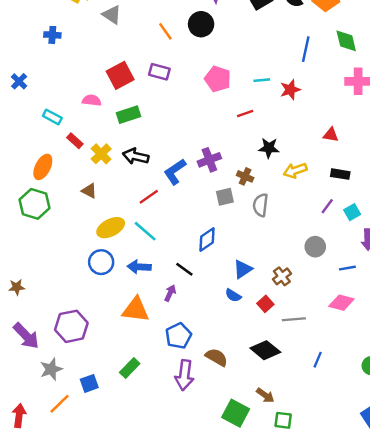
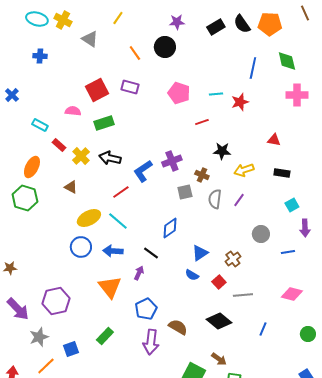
purple line: (327, 206) -> (239, 200), moved
pink diamond: (341, 303) -> (292, 294), moved
orange triangle: (136, 310) -> (110, 287), turned 45

